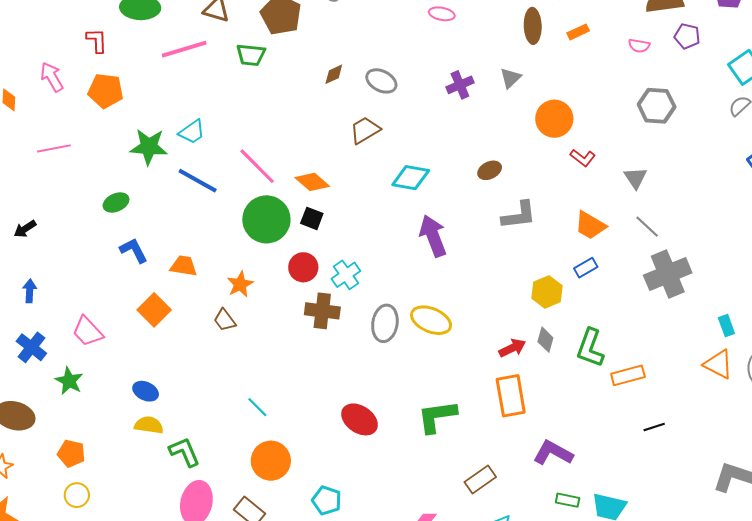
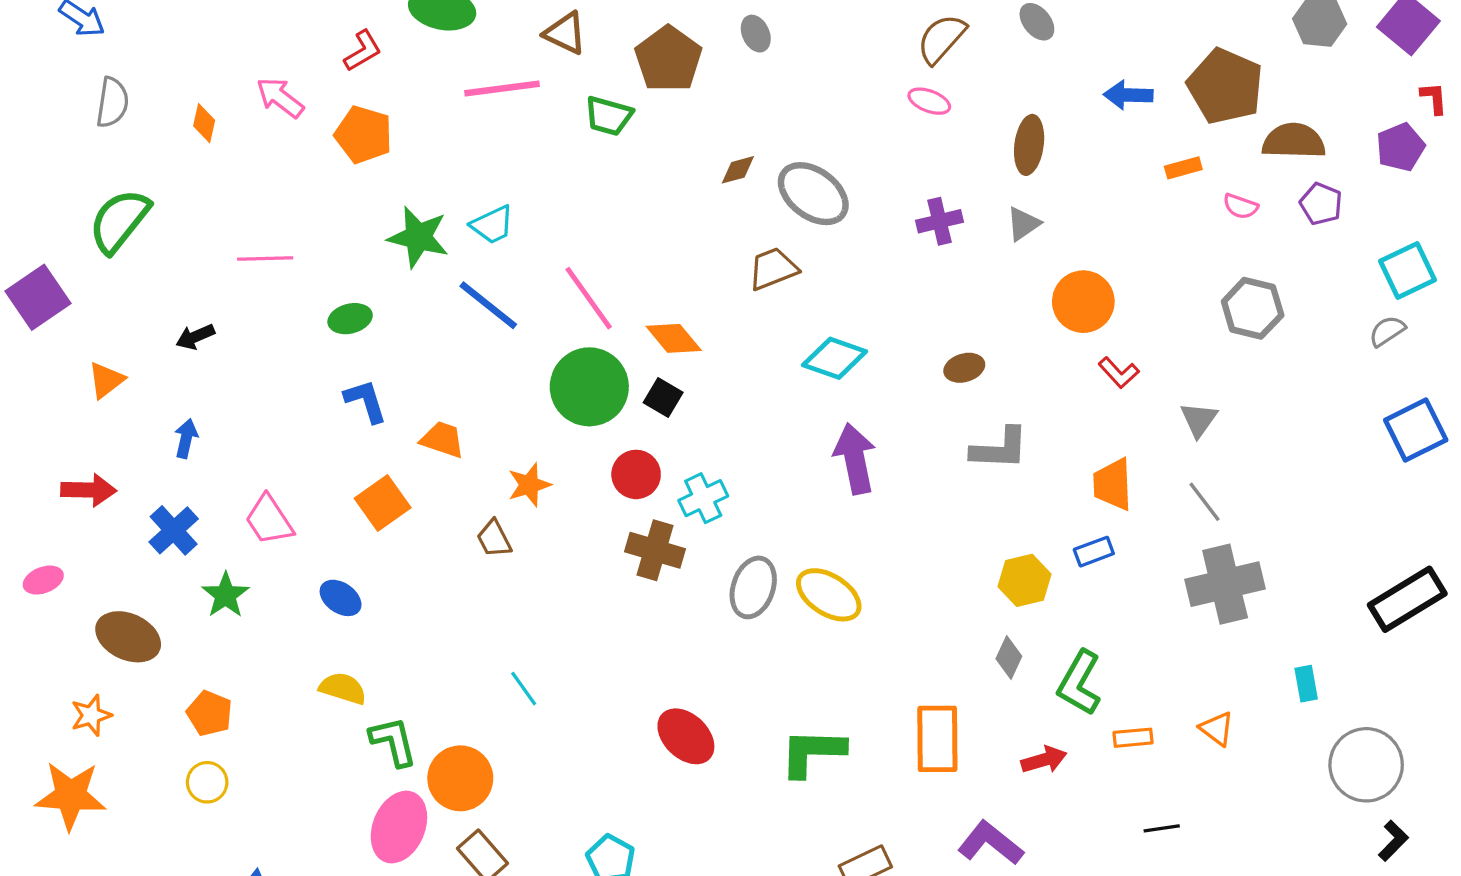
brown ellipse: (533, 26) -> (1029, 145), moved
orange rectangle: (578, 32) -> (1183, 168), moved
red L-shape: (97, 41) -> (363, 51), turned 52
pink arrow: (52, 77) -> (280, 98), turned -32
gray ellipse: (381, 81) -> (813, 194), size x1.4
pink line: (54, 148) -> (265, 259), moved
orange trapezoid: (590, 225) -> (1113, 484), turned 48
red arrow: (512, 348) -> (1044, 760), moved
orange triangle: (718, 364) -> (1217, 729), moved, size x0.7
orange rectangle: (628, 375) -> (1133, 738), size x0.7
blue ellipse: (146, 391) -> (341, 598), moved
orange circle: (271, 461) -> (460, 778), moved

